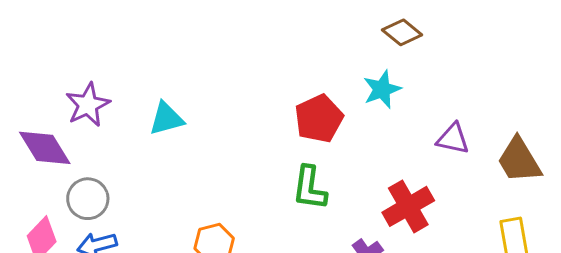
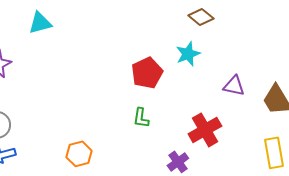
cyan triangle: (166, 119) -> (40, 23), moved
green L-shape: (310, 188) -> (141, 118), size x0.7

